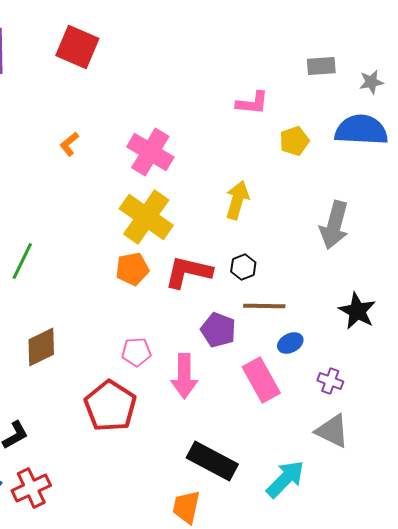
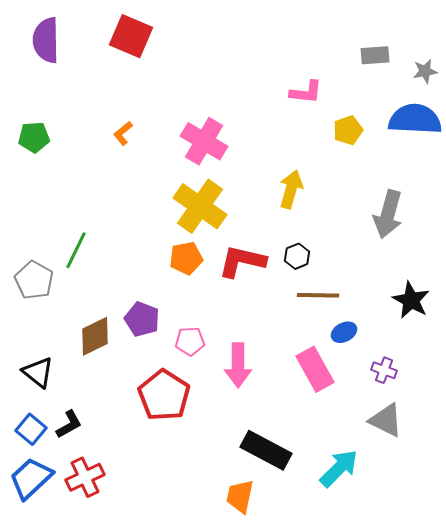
purple pentagon: (218, 330) -> (142, 319), moved

